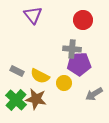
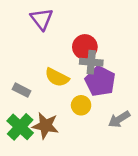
red circle: (83, 20) -> (85, 47), moved
purple pentagon: (79, 64) -> (100, 81), turned 30
yellow semicircle: (40, 76) -> (57, 77), moved

